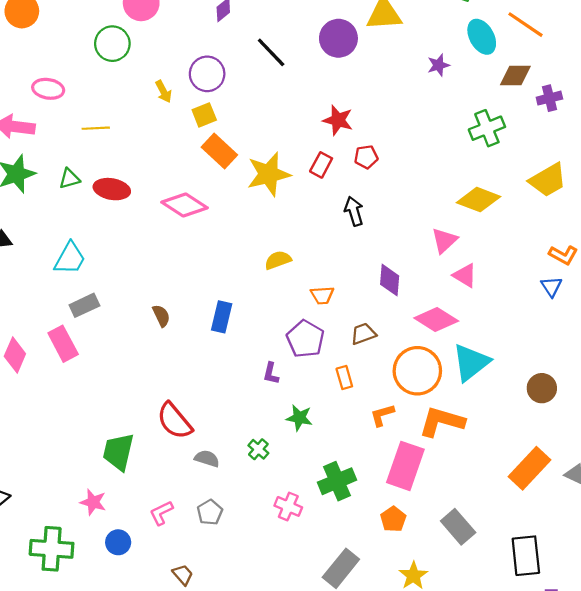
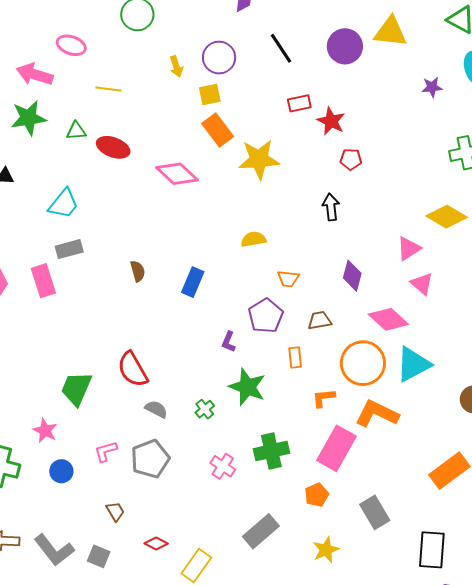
red rectangle: (321, 165) -> (299, 103), moved, turned 40
green star: (299, 418) -> (247, 387), size x1.5
gray pentagon: (210, 512) -> (150, 459), size x1.6

